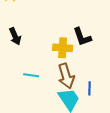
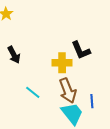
cyan line: (31, 75) -> (33, 92), turned 35

